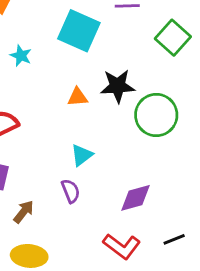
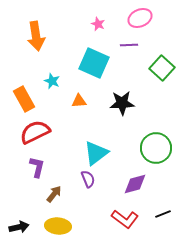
orange triangle: (78, 97) -> (79, 101), moved
green circle: (156, 115) -> (156, 148), moved
cyan triangle: (82, 155) -> (96, 153), size x1.5

